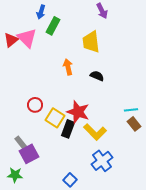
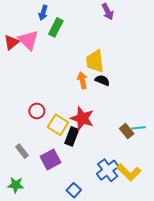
yellow trapezoid: (91, 42) -> (95, 61), moved
orange arrow: (68, 67) -> (82, 80), moved
cyan line: (131, 110) -> (138, 128), moved
brown rectangle: (134, 124) -> (127, 131), moved
yellow L-shape: (95, 132) -> (129, 172), moved
purple square: (29, 154) -> (51, 160), moved

